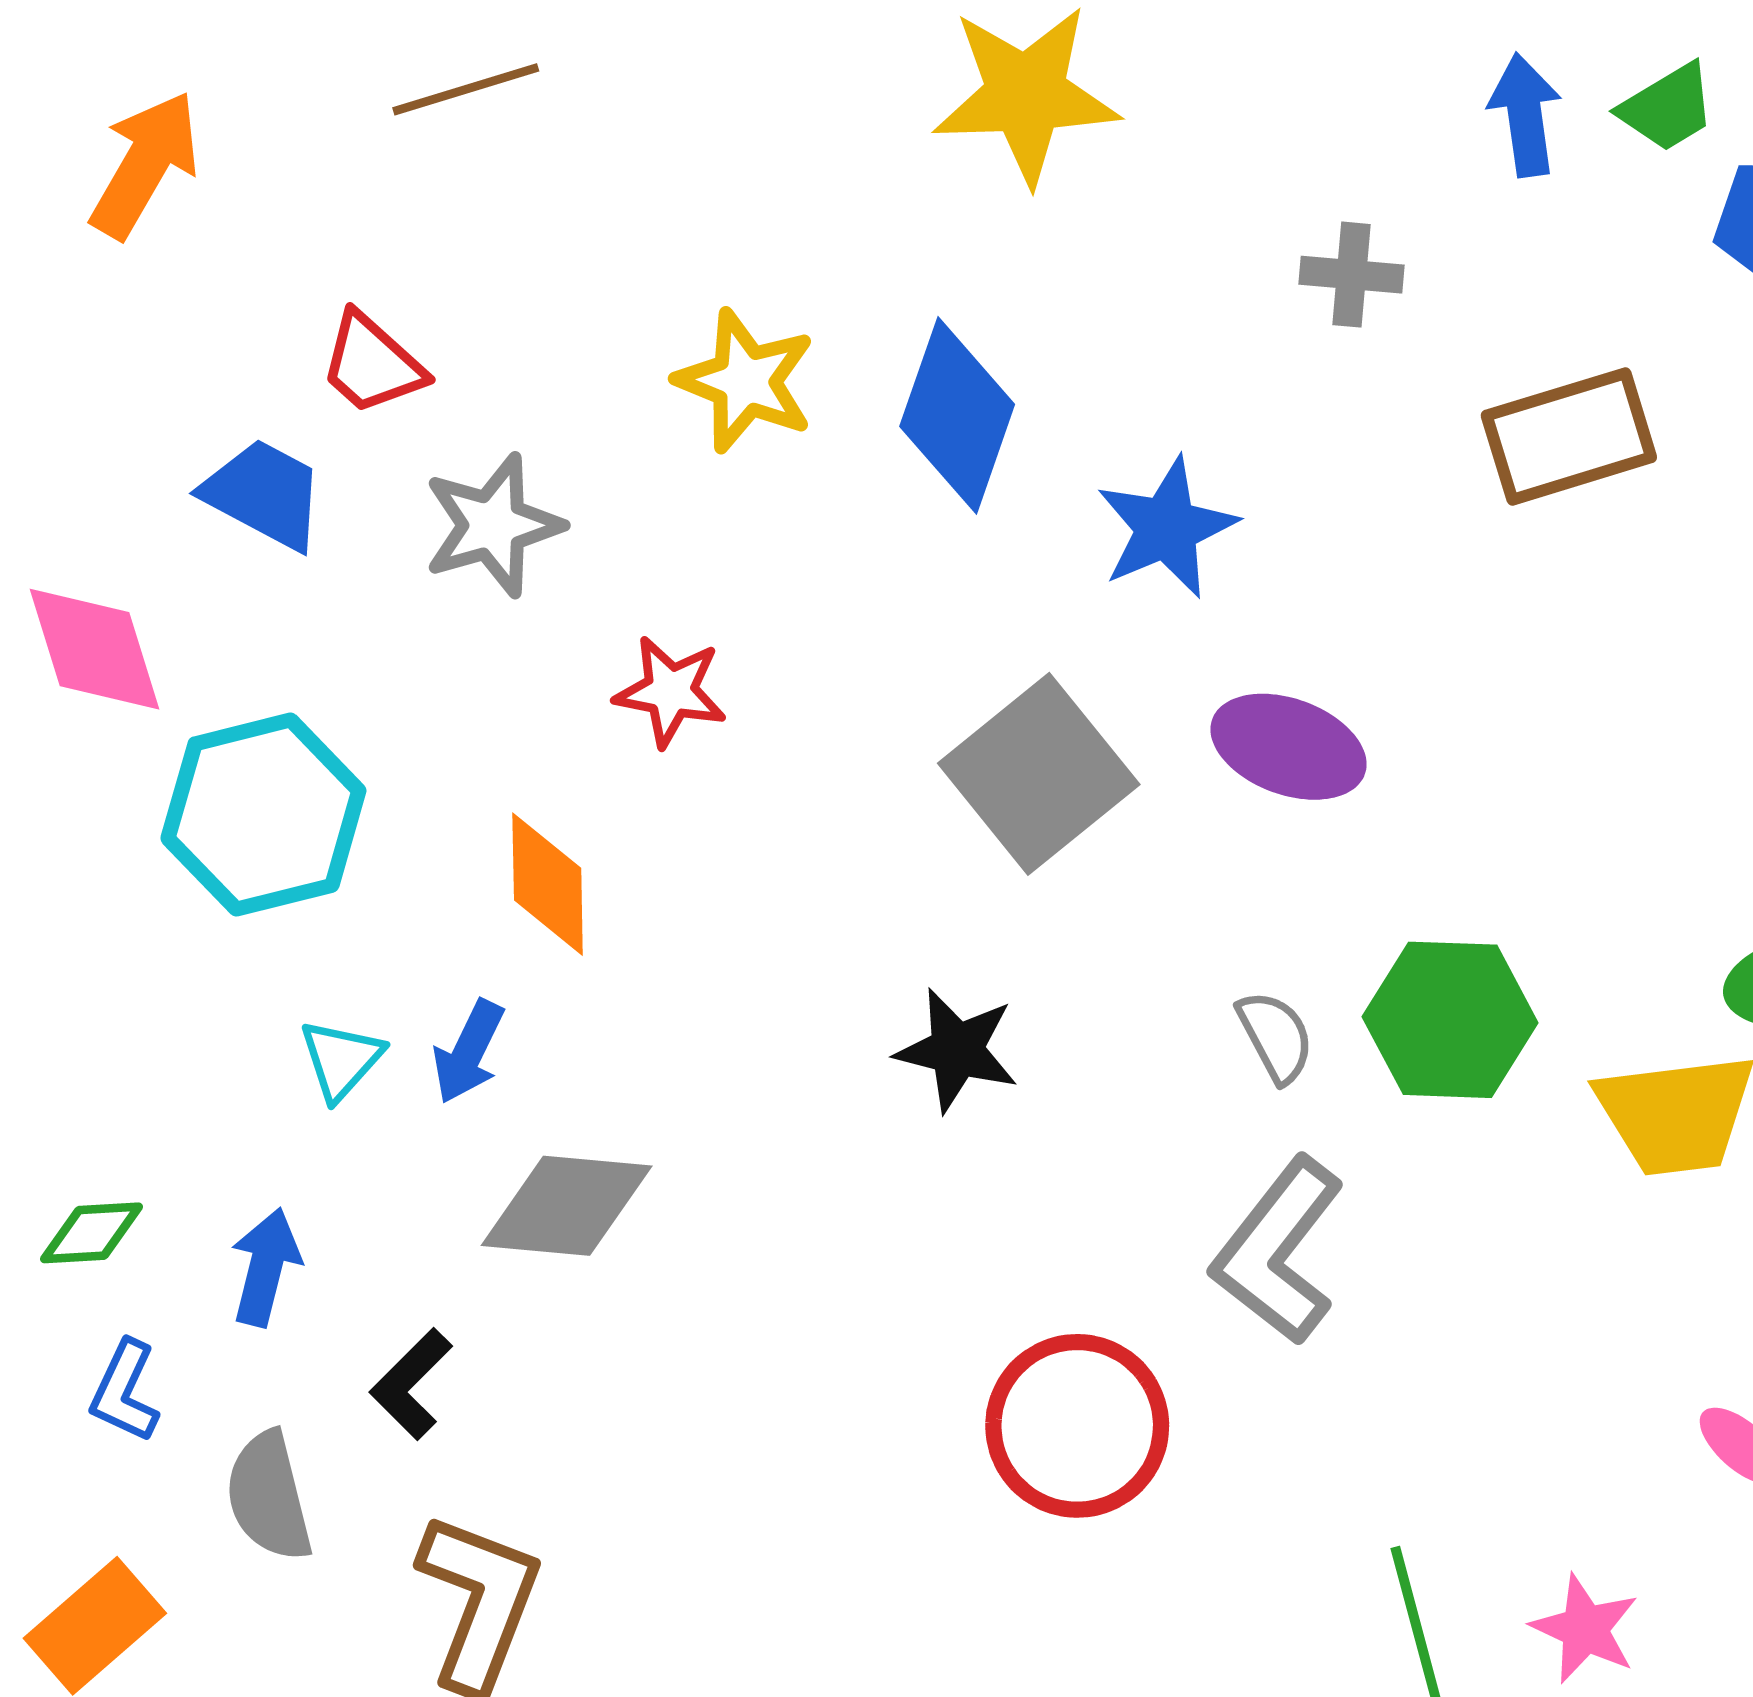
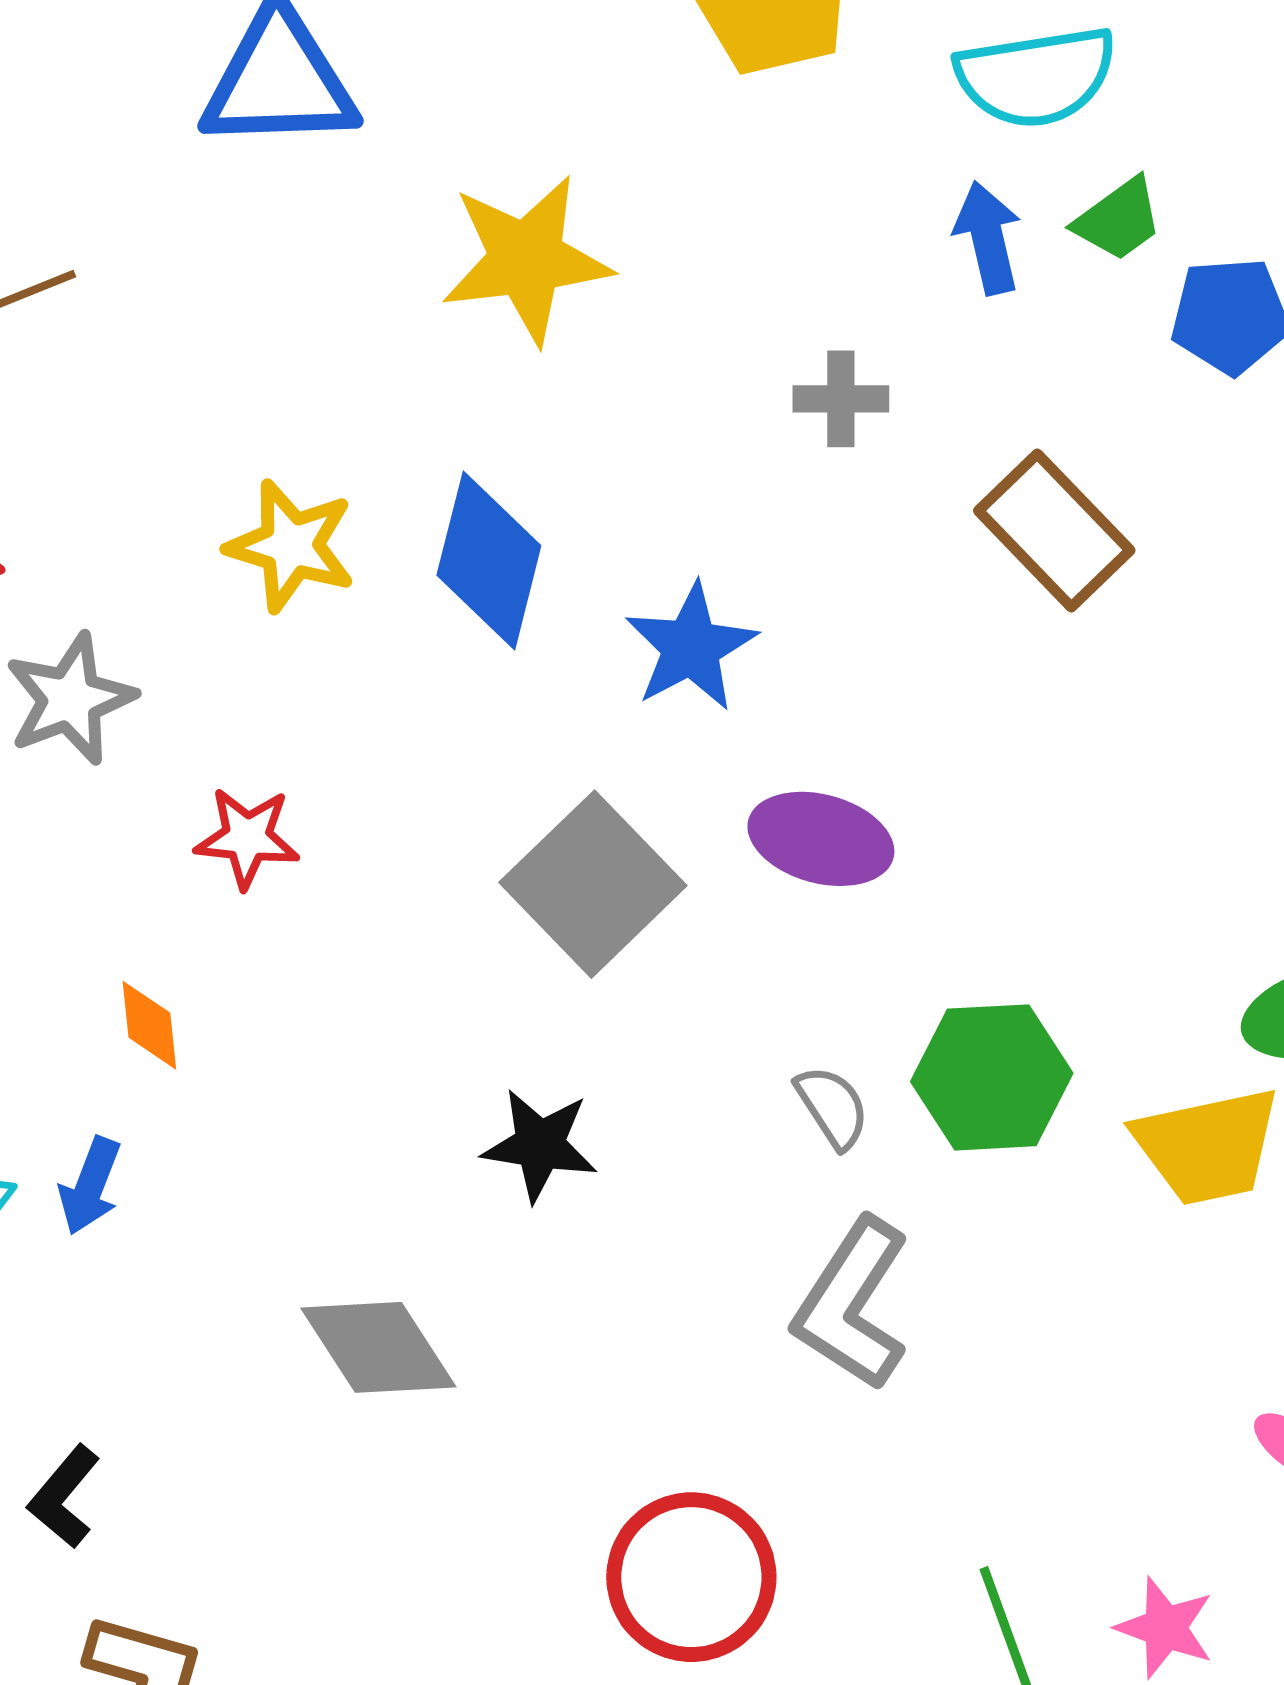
brown rectangle: (1569, 436) -> (1054, 530), turned 68
orange diamond: (548, 884) -> (149, 1025), size x0.7
gray diamond: (567, 1206) -> (378, 1347), moved, turned 57
red circle: (1077, 1426) -> (691, 1577), moved

